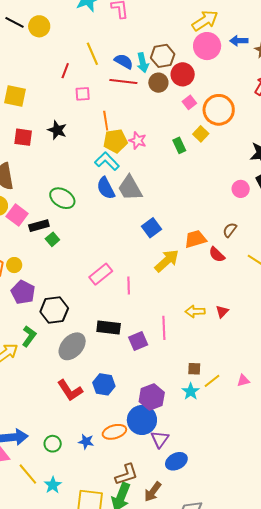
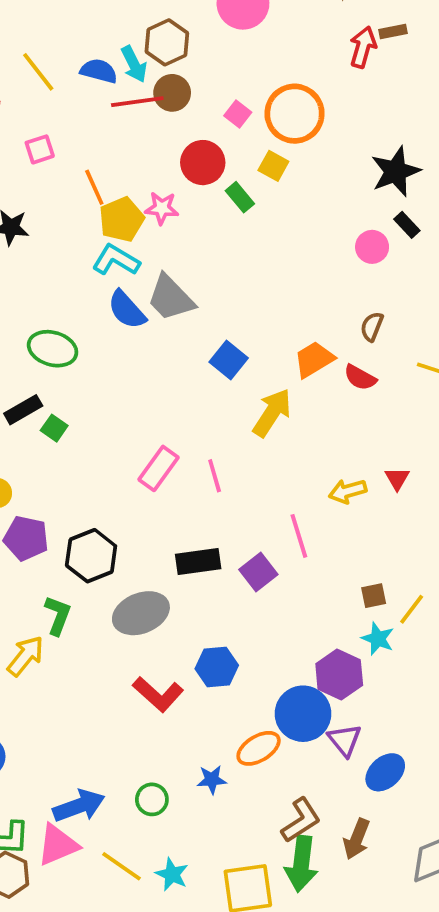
red circle: (183, 74) -> (203, 163), moved
red line: (123, 81) -> (137, 102), moved
gray ellipse: (72, 346) -> (141, 613), turned 40
purple hexagon: (152, 397) -> (339, 674), moved

